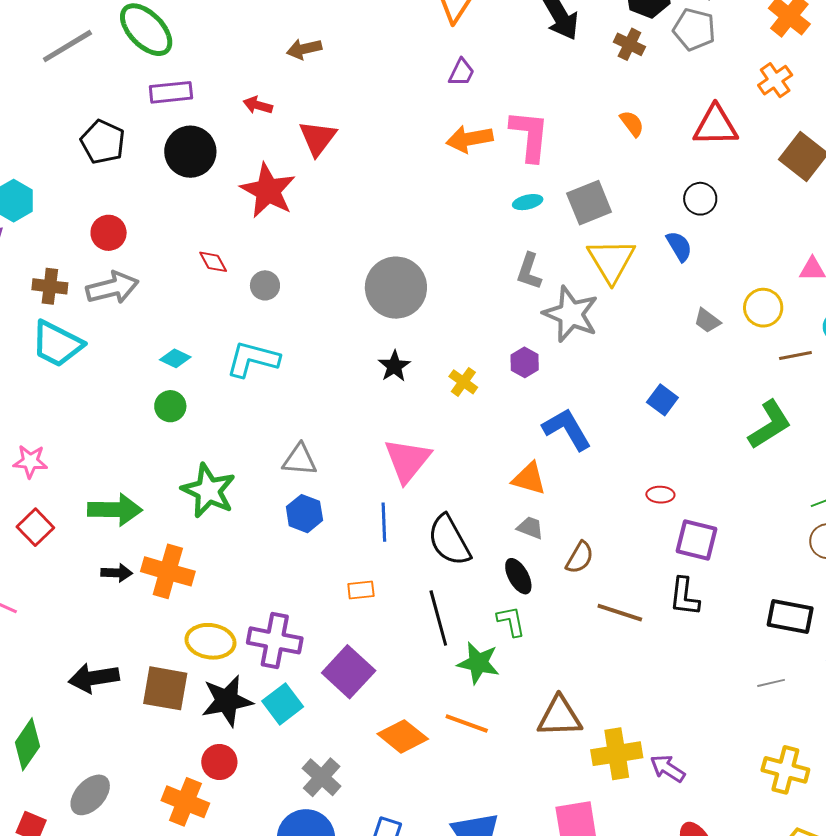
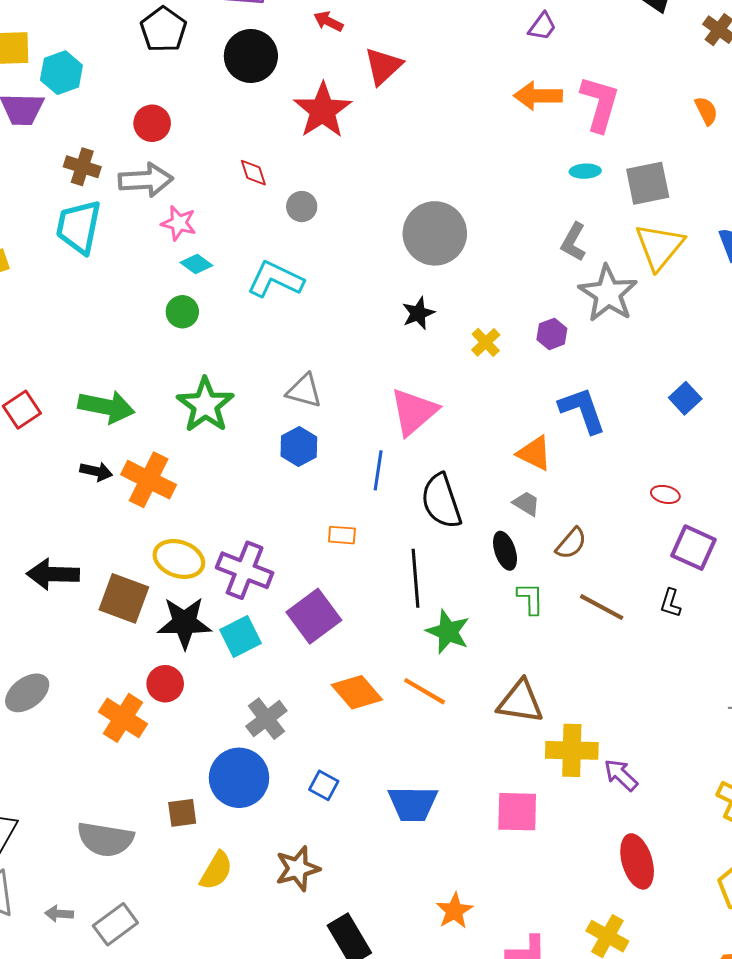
cyan trapezoid: (57, 344) -> (79, 227), turned 64
pink star: (30, 461) -> (179, 223), moved
black L-shape: (684, 597) -> (670, 603), size x0.7
green L-shape: (511, 621) -> (530, 598), moved

